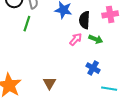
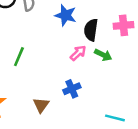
green line: (27, 24) -> (19, 57), moved
blue cross: (93, 68) -> (72, 89), moved, turned 32

